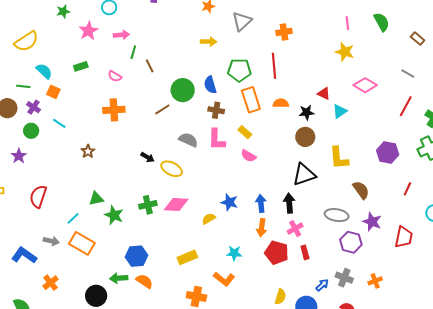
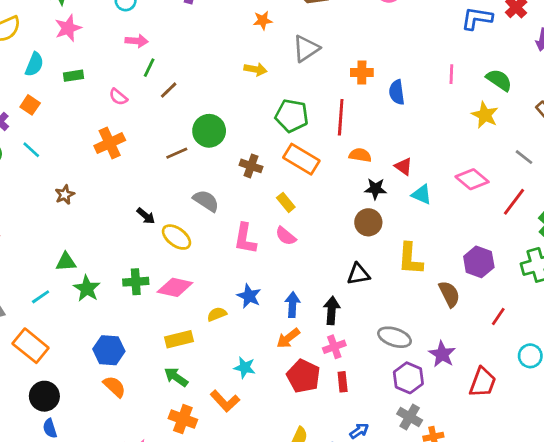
green semicircle: (382, 22) -> (499, 80), turned -36
pink star: (88, 31) -> (68, 28), moved
yellow star: (345, 52) -> (485, 115), moved
brown line: (150, 66) -> (169, 90), turned 64
cyan semicircle: (44, 71) -> (34, 64), moved, turned 60
blue semicircle: (210, 85) -> (397, 92), moved
pink diamond: (365, 85) -> (472, 179), moved
orange rectangle: (251, 100) -> (301, 159), turned -50
orange semicircle: (281, 103) -> (360, 155), moved
orange cross: (114, 110) -> (110, 143), turned -30
cyan triangle: (340, 111) -> (422, 195), turned 49
pink L-shape: (217, 140) -> (245, 239), moved
black triangle: (304, 175) -> (358, 274), size x0.7
brown semicircle: (361, 190) -> (449, 294), moved
cyan line: (73, 218) -> (41, 297), moved
orange arrow: (262, 228) -> (288, 338), turned 36
orange rectangle: (82, 243) -> (31, 346), moved
yellow rectangle: (187, 257) -> (179, 339), moved
green arrow: (119, 278) -> (176, 377), moved, turned 30
gray cross: (344, 278) -> (410, 417), moved

